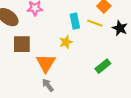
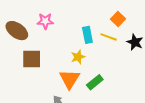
orange triangle: (46, 63) -> (70, 79), moved
green rectangle: (103, 66) -> (95, 82), moved

